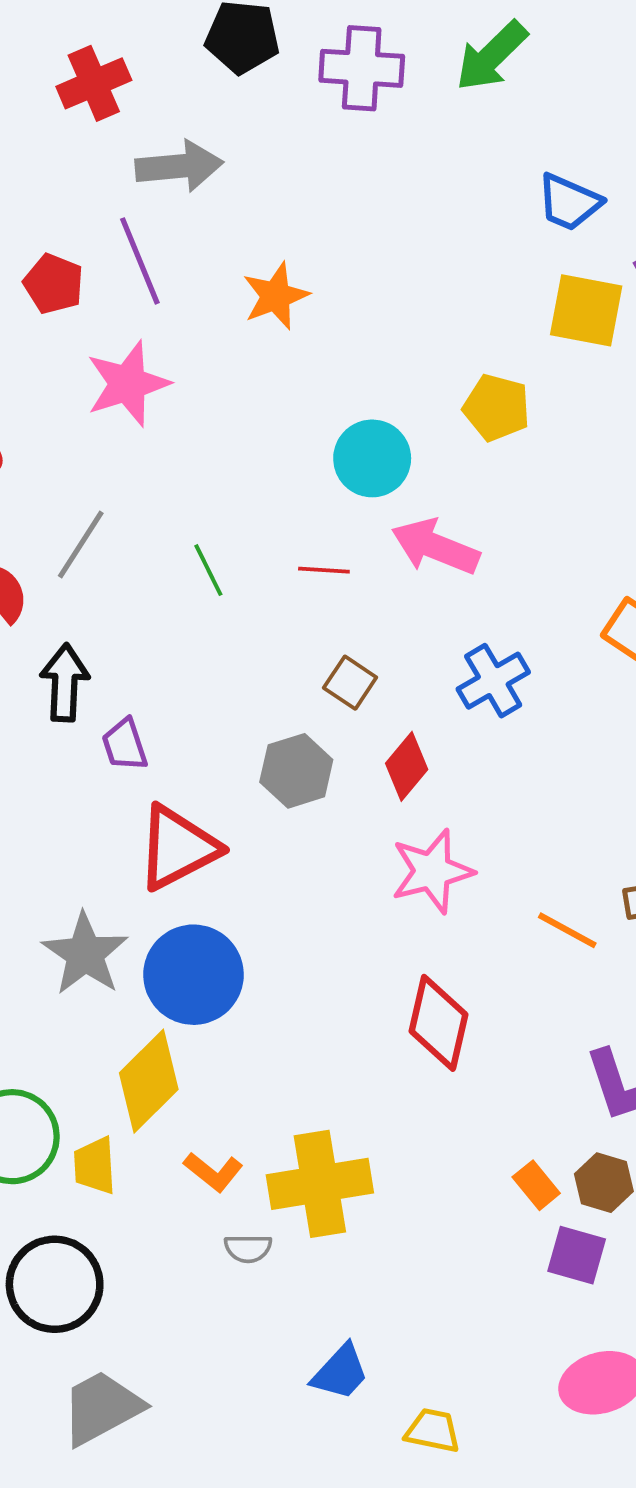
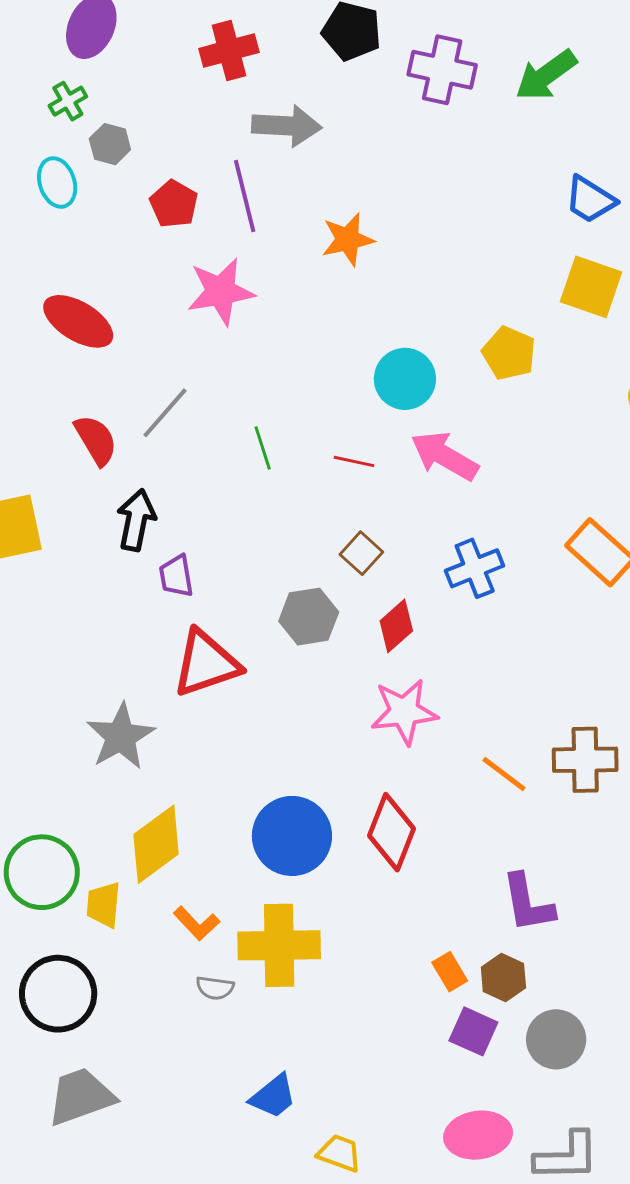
blue circle: (194, 975) -> (292, 836), moved

